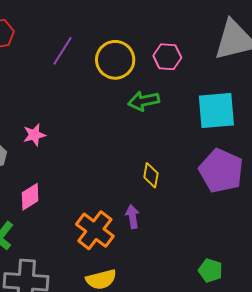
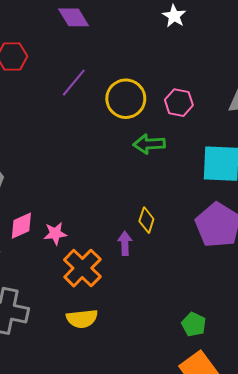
pink star: (34, 135) -> (55, 233), moved
purple arrow: (132, 217) -> (125, 243), moved

